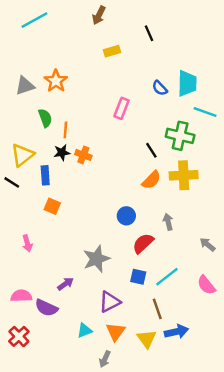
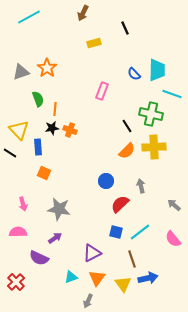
yellow triangle: (22, 155) -> (19, 130), turned -35
gray star: (96, 259) -> (59, 209), moved, turned 30
pink semicircle: (21, 296) -> (18, 232), moved

